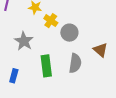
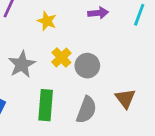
yellow cross: (51, 21) -> (61, 57), moved

